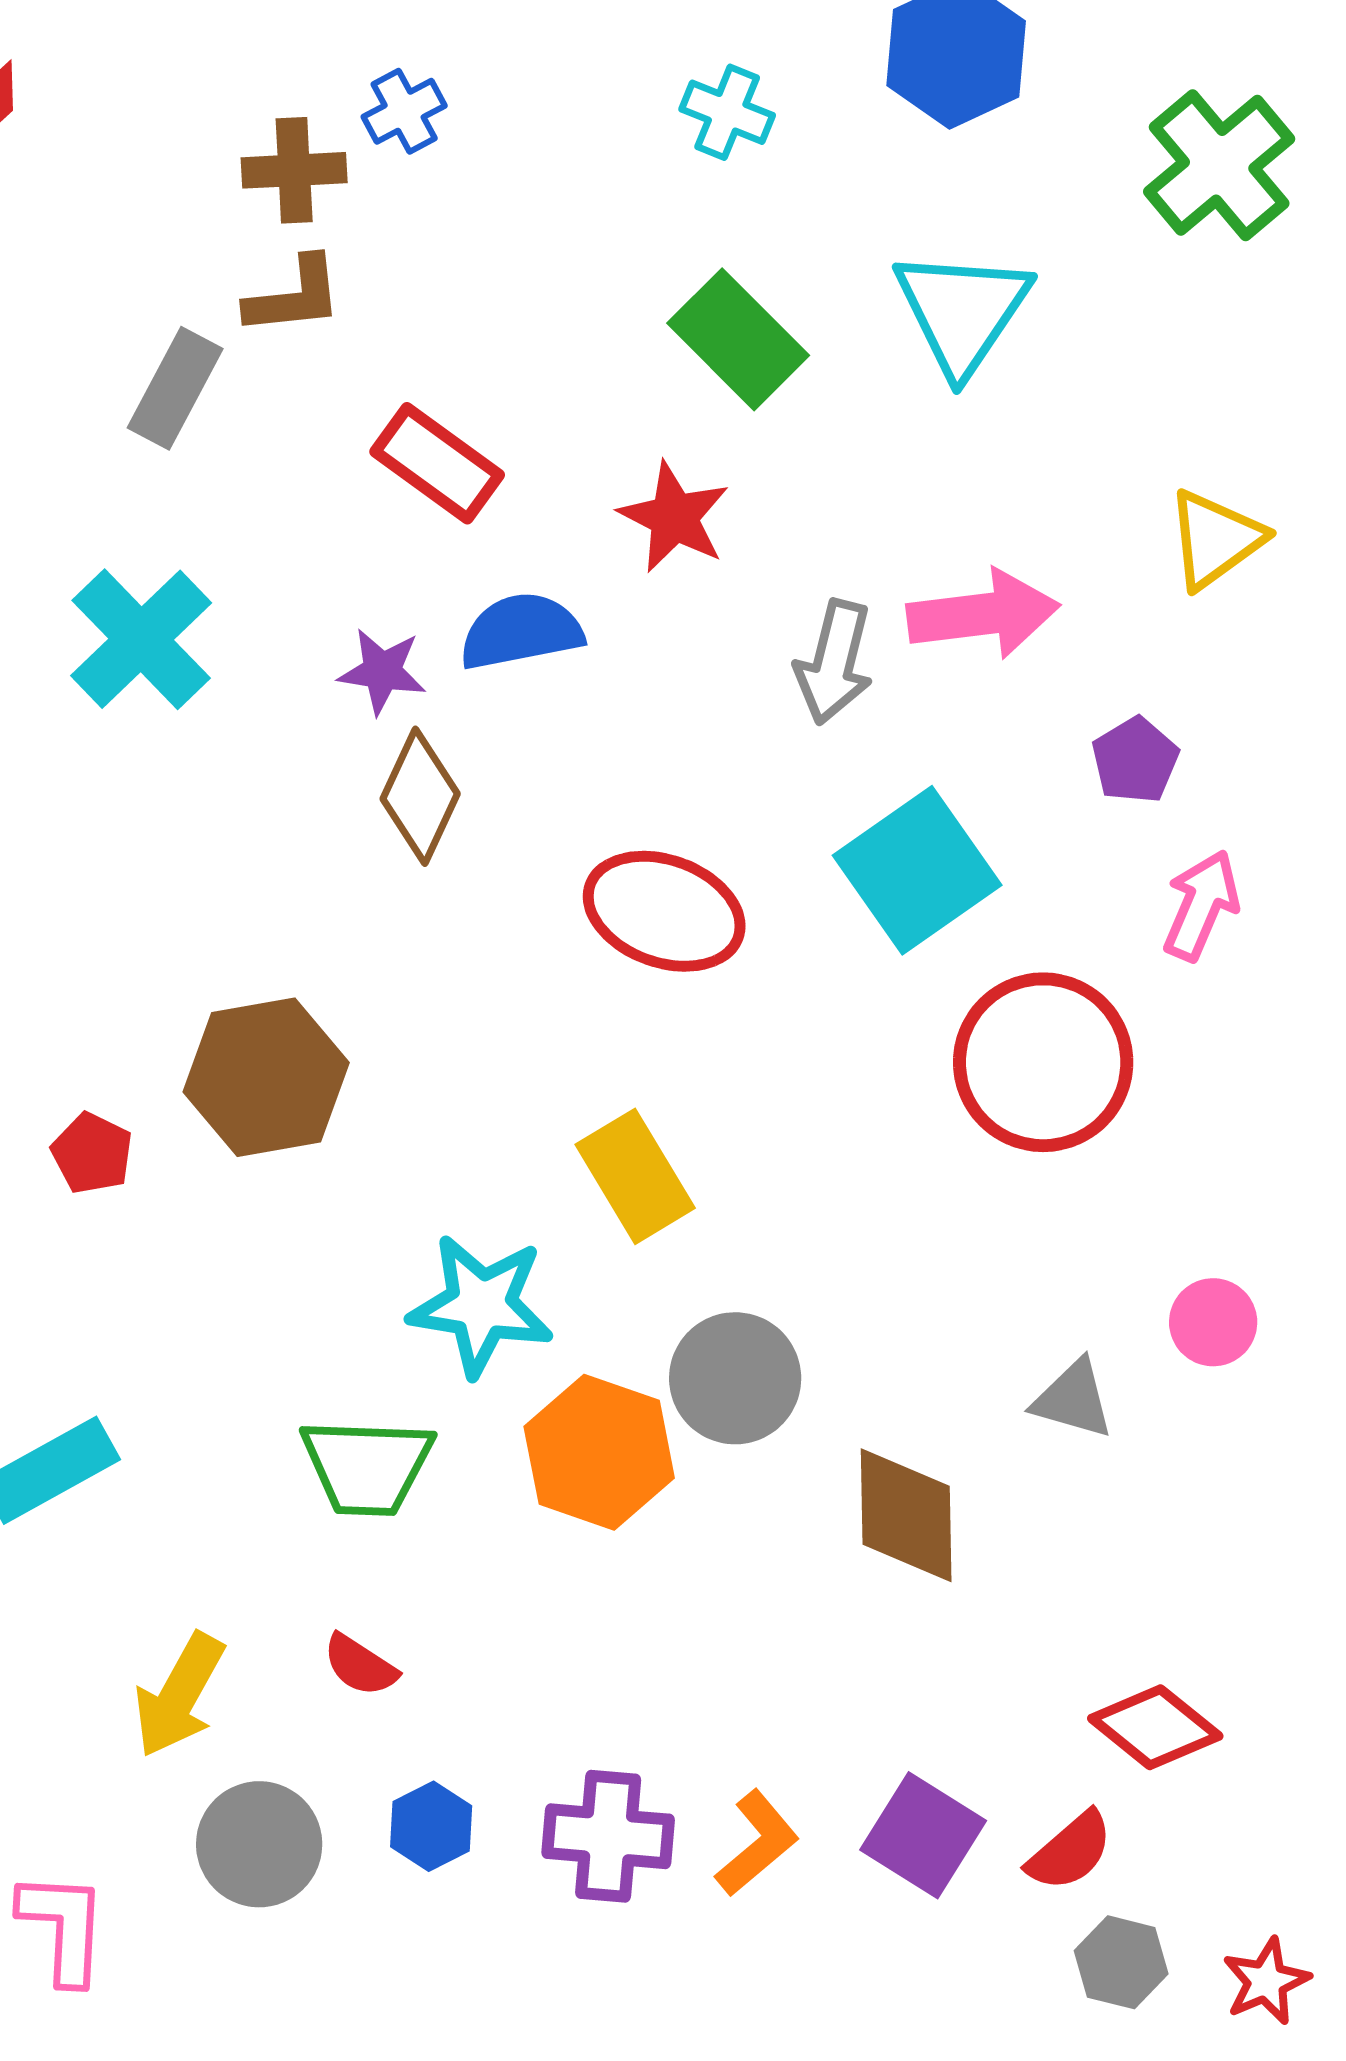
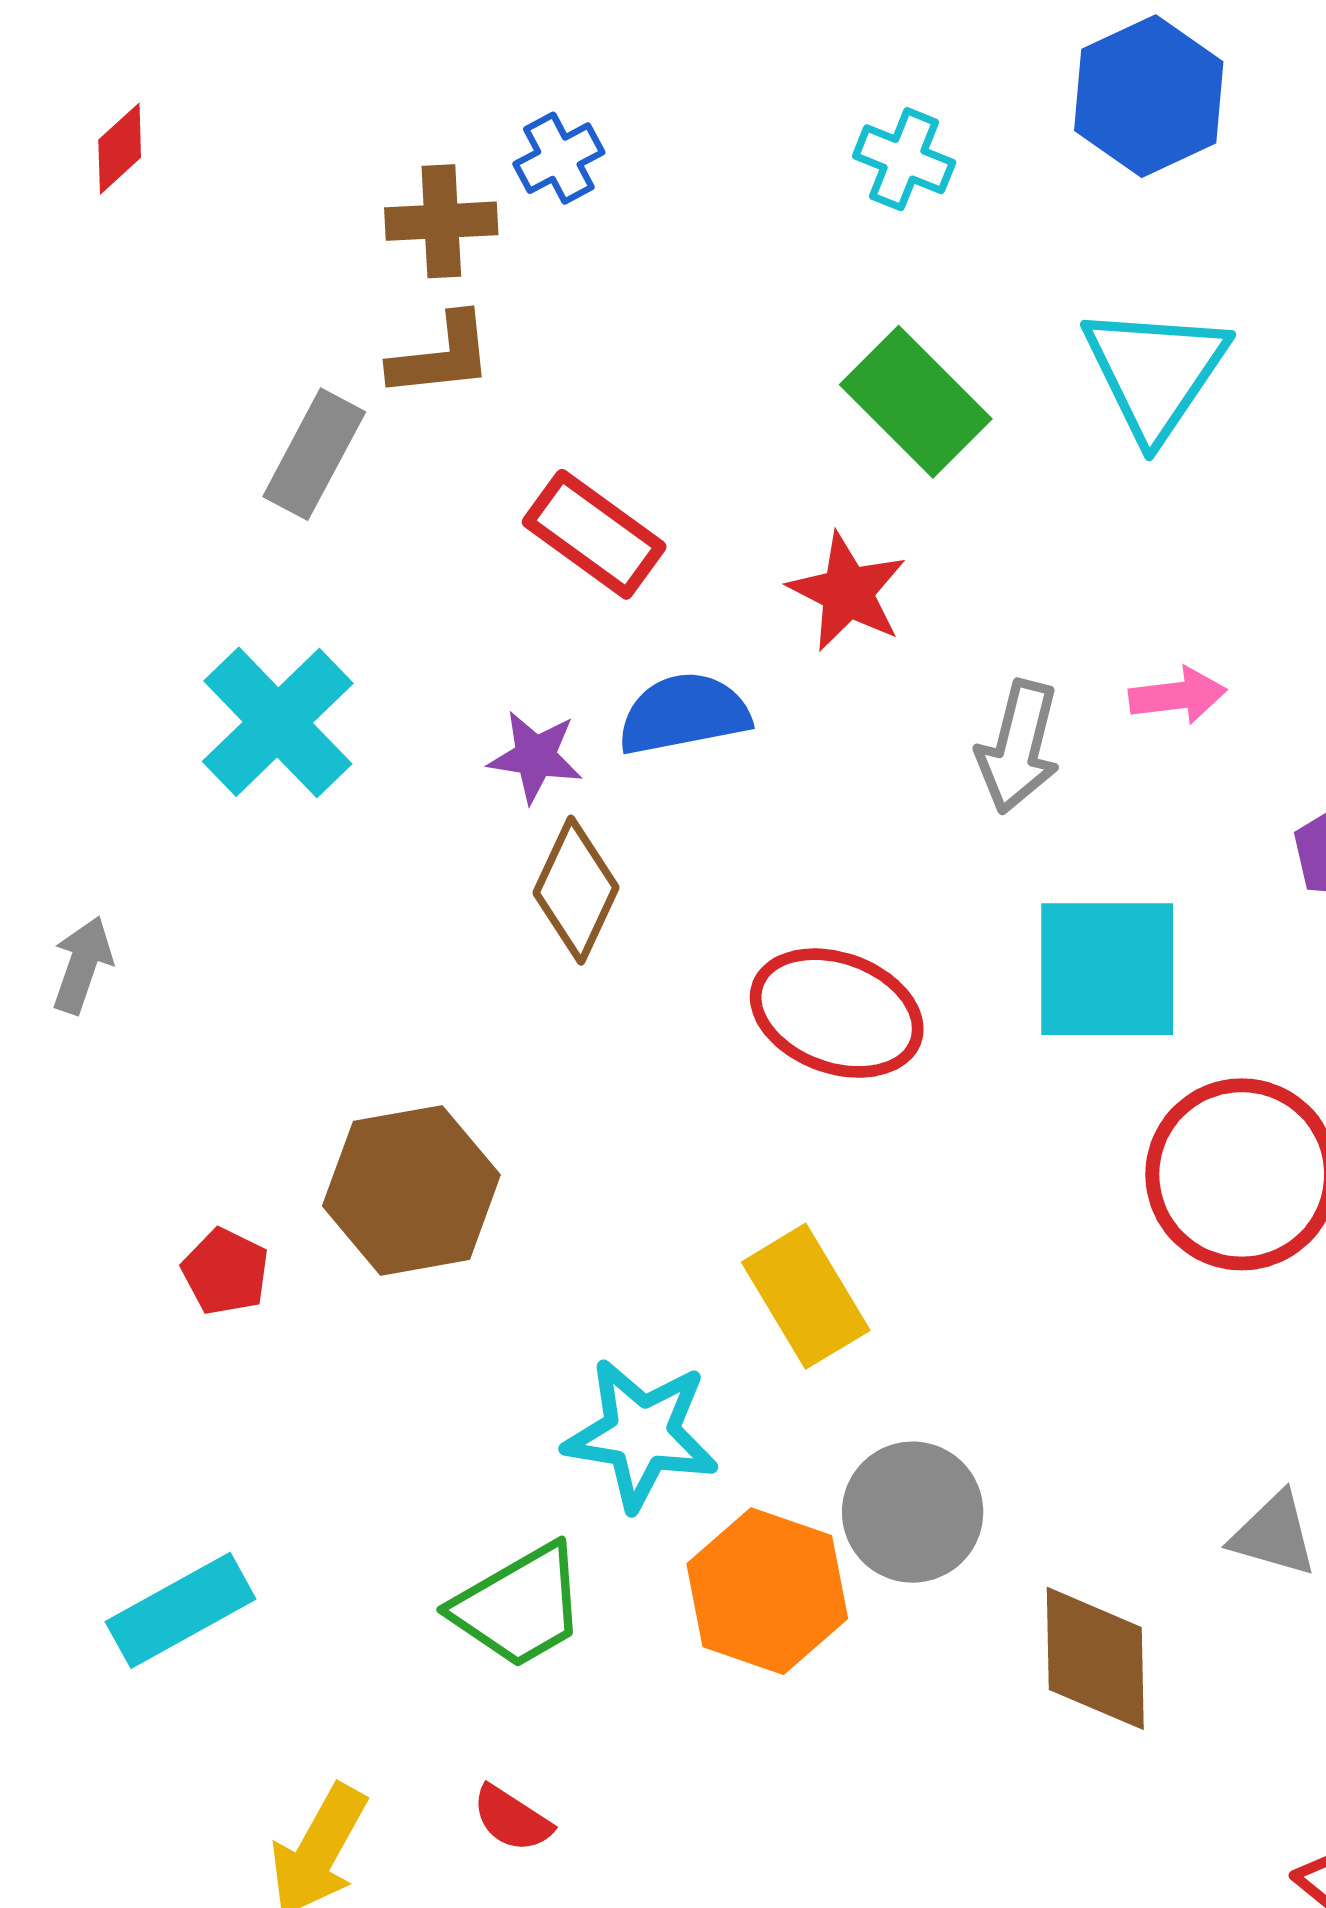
pink arrow: (983, 614) -> (1178, 696), size x0.6
cyan square: (917, 870) -> (1107, 969), turned 35
green trapezoid: (367, 1466) -> (519, 1606), turned -32

